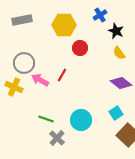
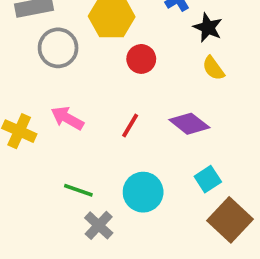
gray circle: (24, 63) -> (58, 48), moved
red line: (62, 75) -> (130, 126), moved
purple diamond: (121, 83) -> (189, 124), moved

